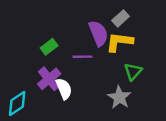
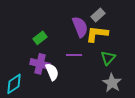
purple line: (82, 57) -> (74, 55), moved
purple cross: (49, 79) -> (40, 64), turned -36
gray star: (119, 97) -> (112, 83), moved

